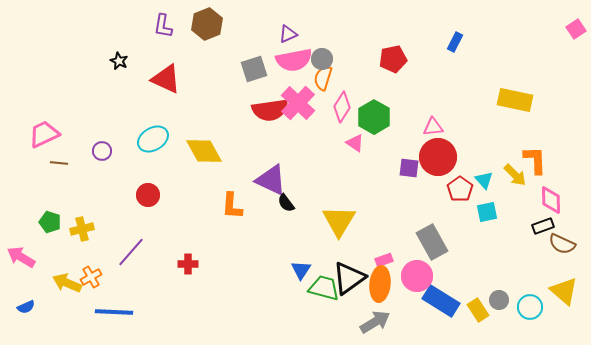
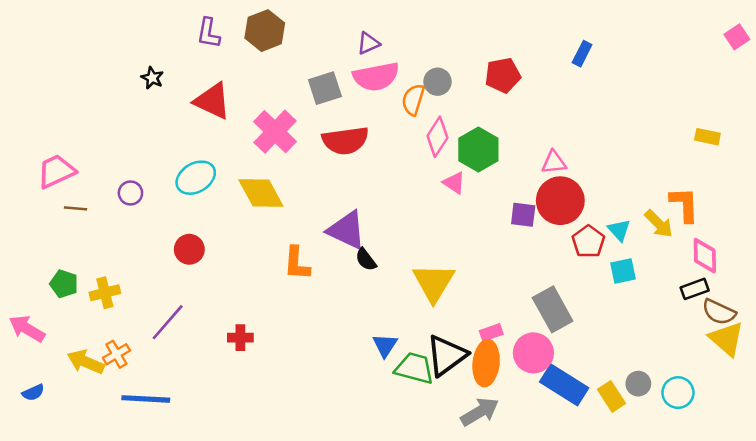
gray circle: (322, 59) -> (437, 82), moved
yellow rectangle: (515, 100) -> (707, 137), moved, size x0.6
pink cross: (298, 103) -> (275, 132), moved
yellow triangle: (564, 291) -> (727, 339), moved

